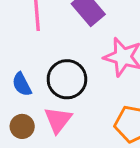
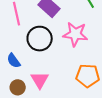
black circle: (67, 79) -> (40, 39), moved

